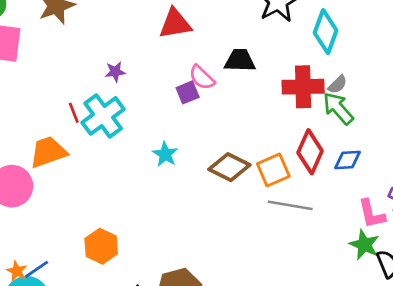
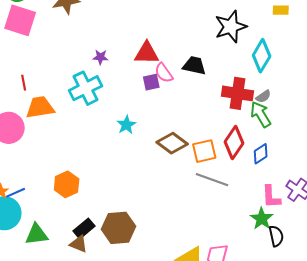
red triangle: (175, 24) -> (147, 53), moved
red line: (74, 113) -> (24, 83), moved
blue diamond: (348, 160) -> (261, 154), turned -40

